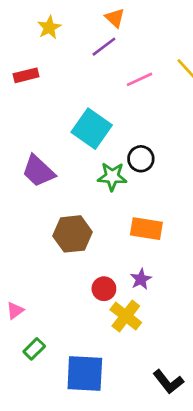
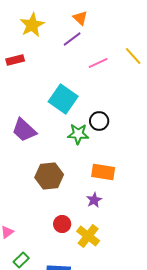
yellow star: (49, 27) -> (32, 25), size x1.4
purple star: (141, 279) -> (94, 200), moved
red circle: (104, 289) -> (62, 224), moved

